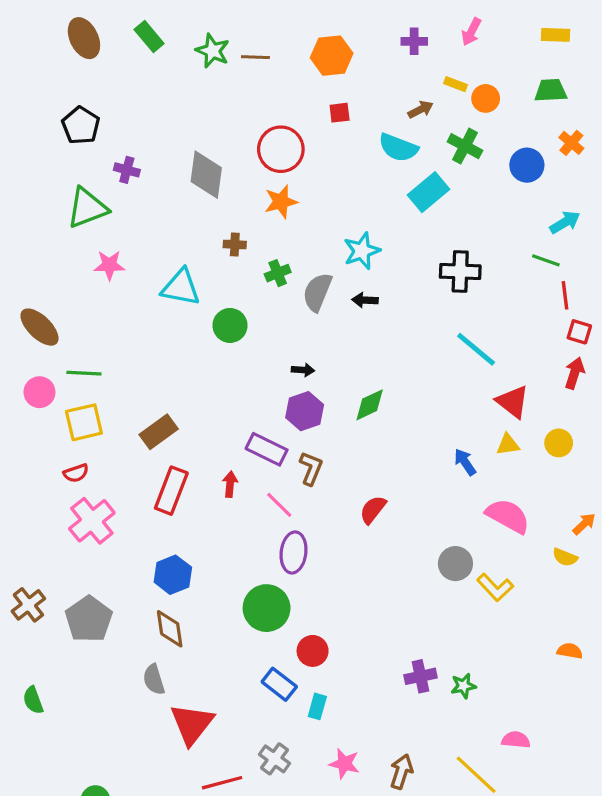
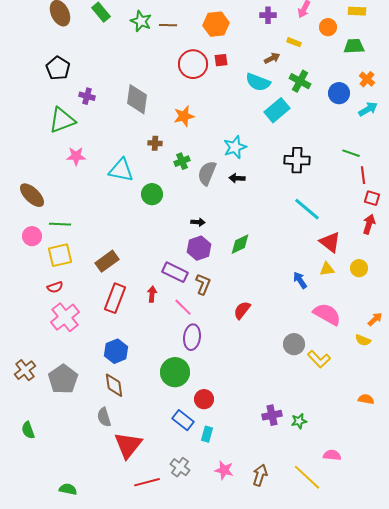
orange circle: (486, 98) -> (328, 27), moved
red circle: (281, 149) -> (193, 64), moved
cyan arrow: (565, 222) -> (368, 109), moved

